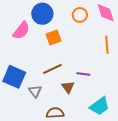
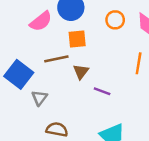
brown line: (52, 69) -> (56, 59), moved
brown triangle: (68, 87) -> (81, 72), moved

